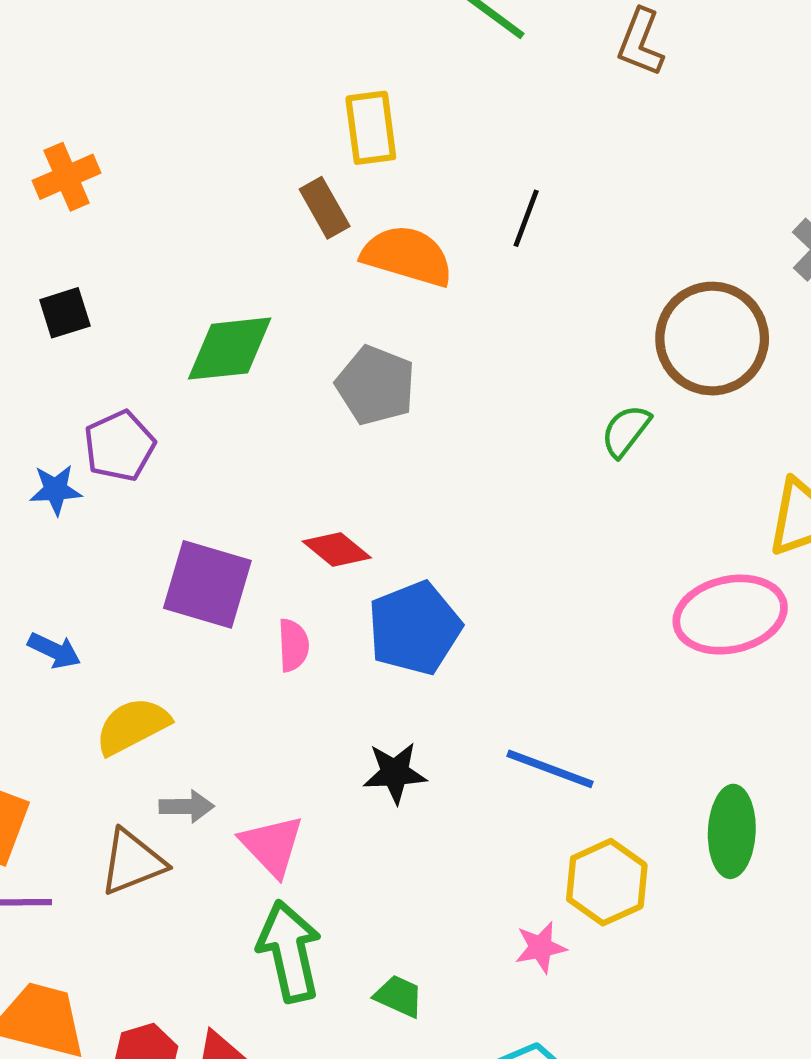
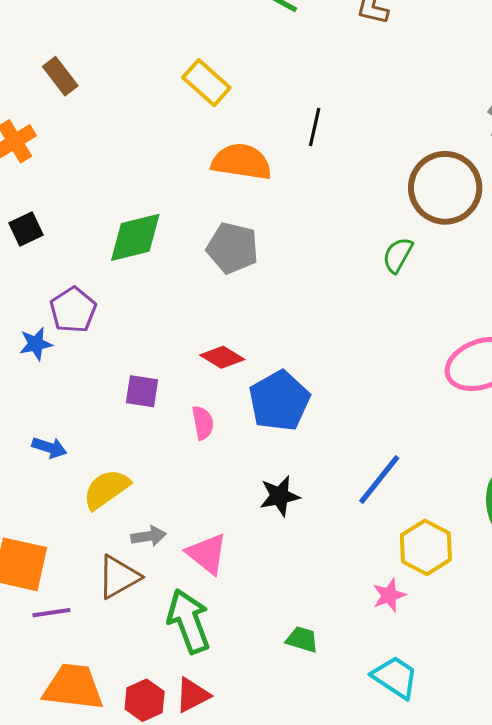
yellow rectangle: (371, 128) -> (206, 83), turned -33
brown rectangle: (325, 208) -> (60, 76), moved
purple square: (207, 584) -> (142, 391), size x0.6
blue line: (550, 769) -> (379, 479), turned -64
green arrow: (289, 951) -> (189, 621), moved

